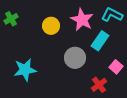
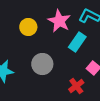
gray circle: (75, 58) -> (42, 64), moved

